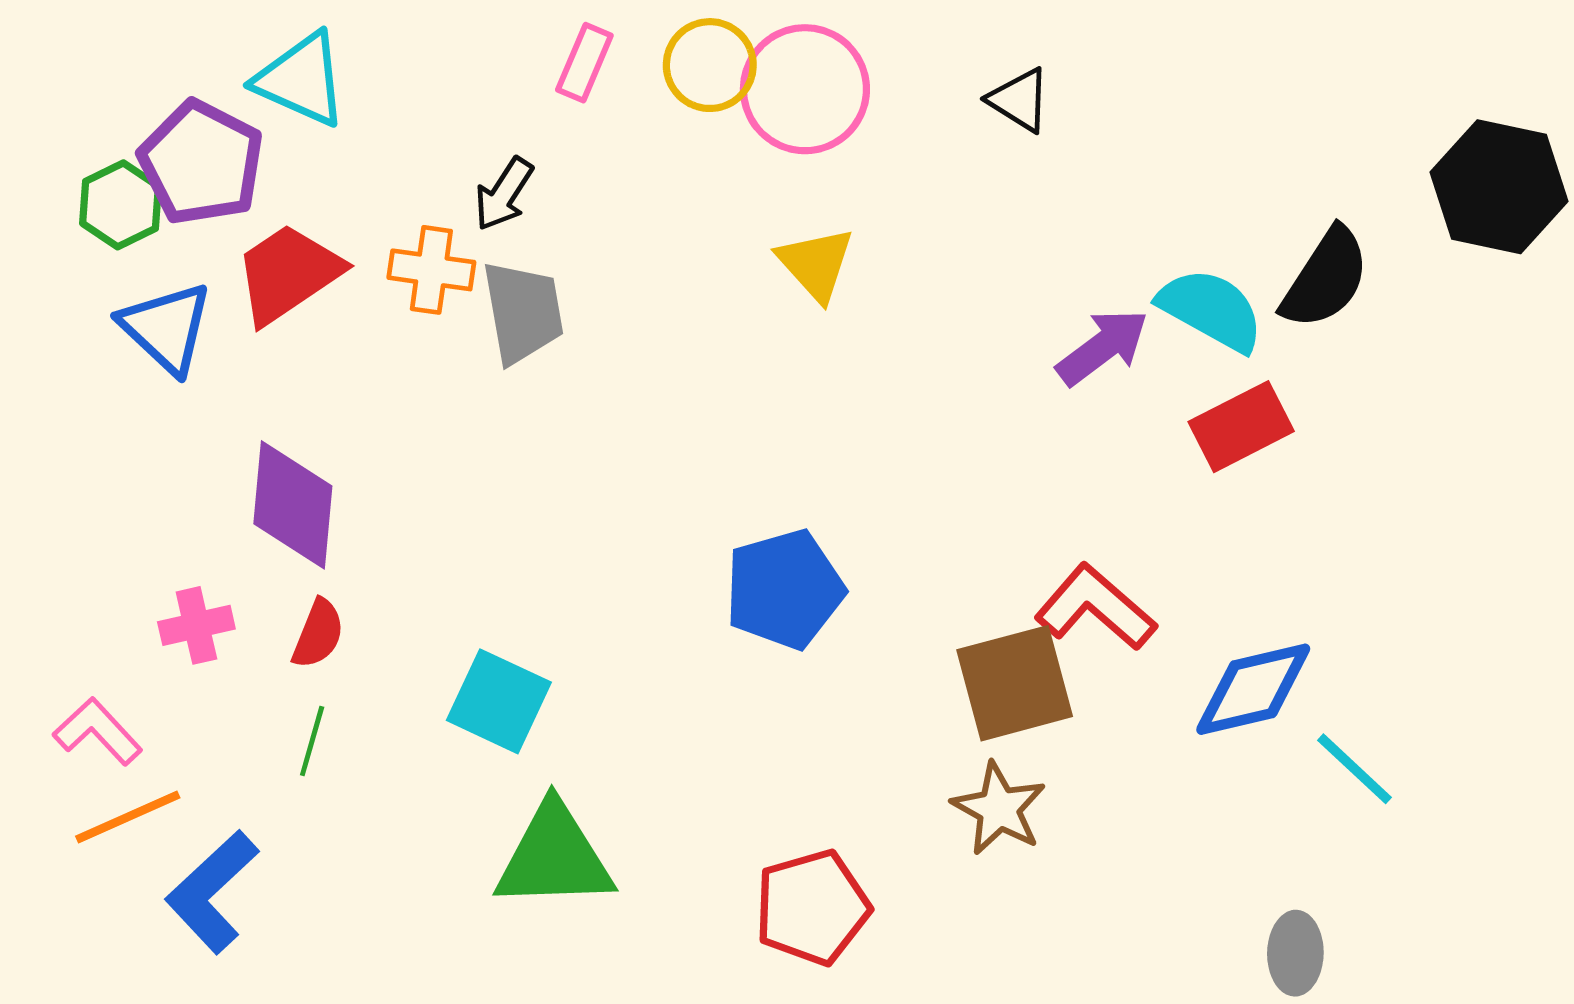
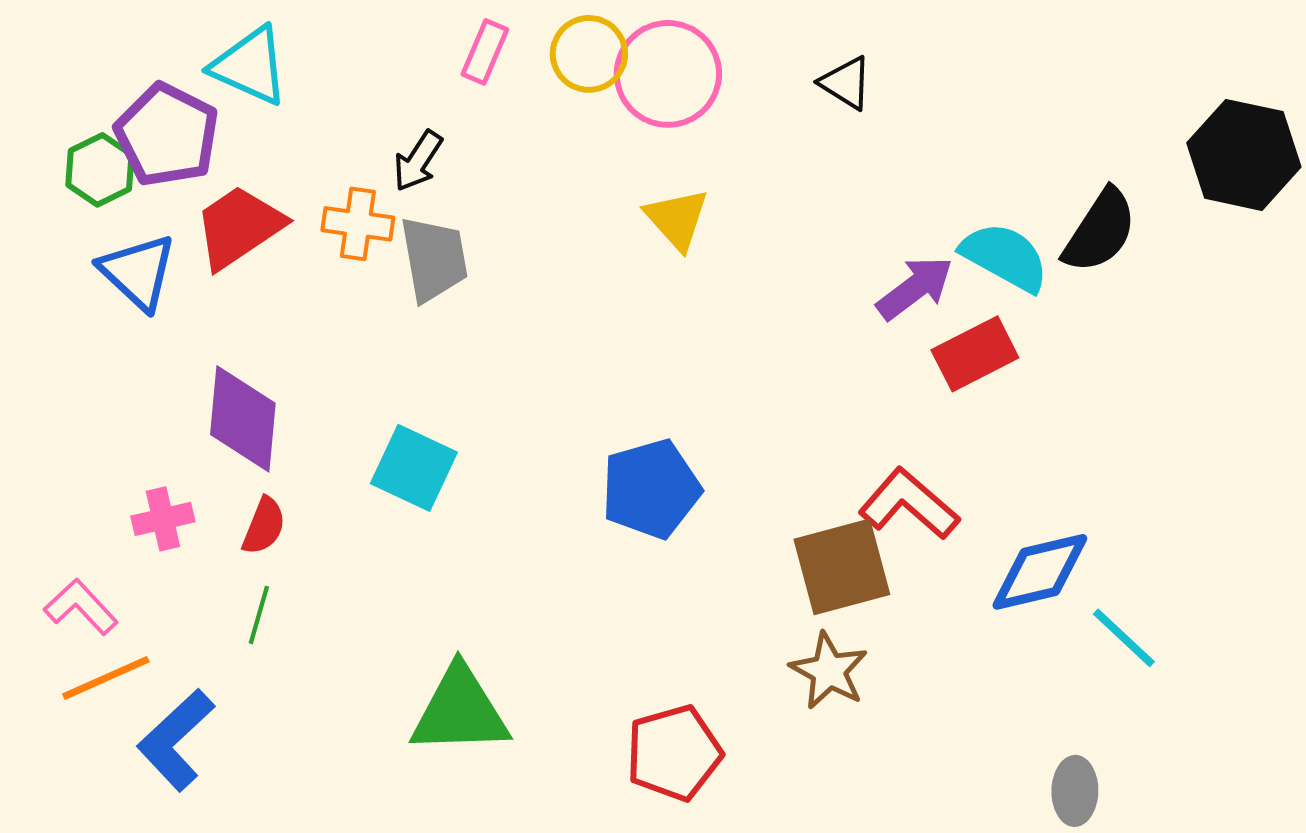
red rectangle: (1241, 427) -> (975, 354), moved
cyan square: (499, 701) -> (414, 468), moved

